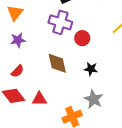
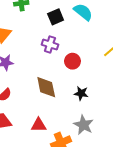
purple cross: (60, 22) -> (50, 45), size x0.7
red triangle: (39, 99) -> (39, 125), moved

